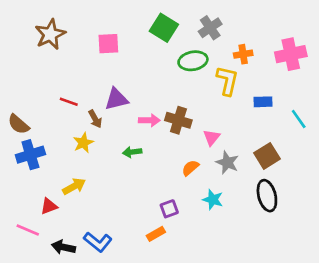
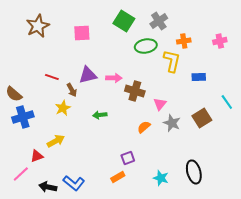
pink cross: (291, 54) -> (220, 41), size x0.6
cyan line: (299, 119) -> (227, 102), moved
pink arrow: (149, 120) -> (114, 78), moved
black ellipse: (267, 196) -> (194, 172), moved
cyan star: (213, 200) -> (161, 178), moved
pink line: (28, 230) -> (21, 174), turned -66

